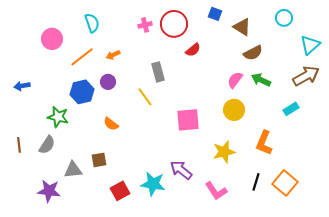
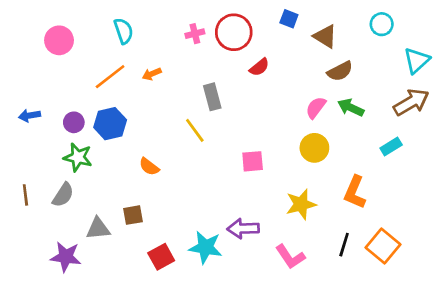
pink circle: (52, 39) -> (59, 40), moved
purple circle: (108, 82) -> (74, 122), moved
pink square: (188, 120) -> (253, 161), size x0.7
purple arrow: (181, 170) -> (243, 229), turned -40

